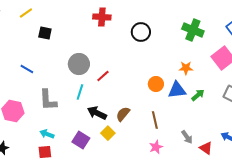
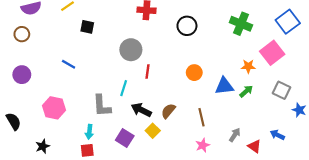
gray circle: (79, 64) -> (131, 50), moved
orange star: (186, 68) -> (248, 66), moved
red line: (103, 76) -> (147, 72), turned -40
orange circle: (156, 84) -> (194, 73), moved
gray L-shape: (48, 100) -> (102, 106), moved
cyan arrow: (47, 134) -> (89, 132), turned -104
gray arrow: (187, 137) -> (235, 135), turned -112

